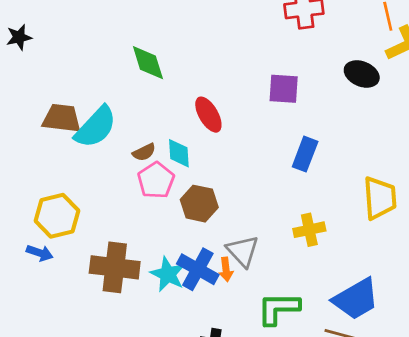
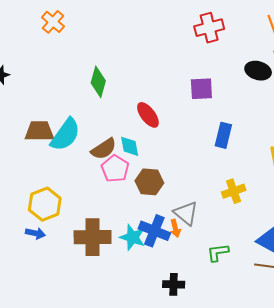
green diamond: (148, 63) -> (98, 82), turned 40
brown semicircle: (144, 152) -> (104, 149), size x1.5
green L-shape: (278, 308) -> (218, 252), size x0.7

